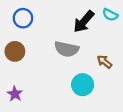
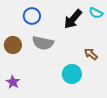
blue circle: (23, 18) -> (32, 16), moved
gray semicircle: (67, 49) -> (43, 43), moved

